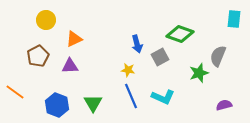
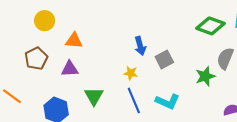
green diamond: (180, 34) -> (211, 26), moved
orange triangle: (74, 39) -> (74, 41), turned 30
green triangle: (93, 103) -> (94, 96), moved

